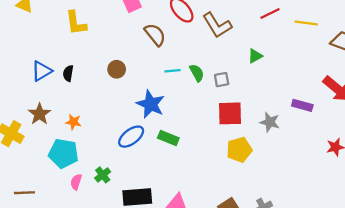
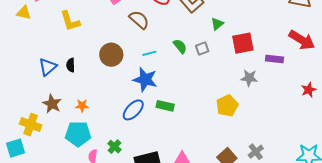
green triangle: (255, 56) -> (217, 24), moved
brown circle: (117, 69) -> (111, 55), size x1.5
cyan line: (173, 71) -> (149, 53), moved
red square: (230, 113) -> (243, 43), moved

